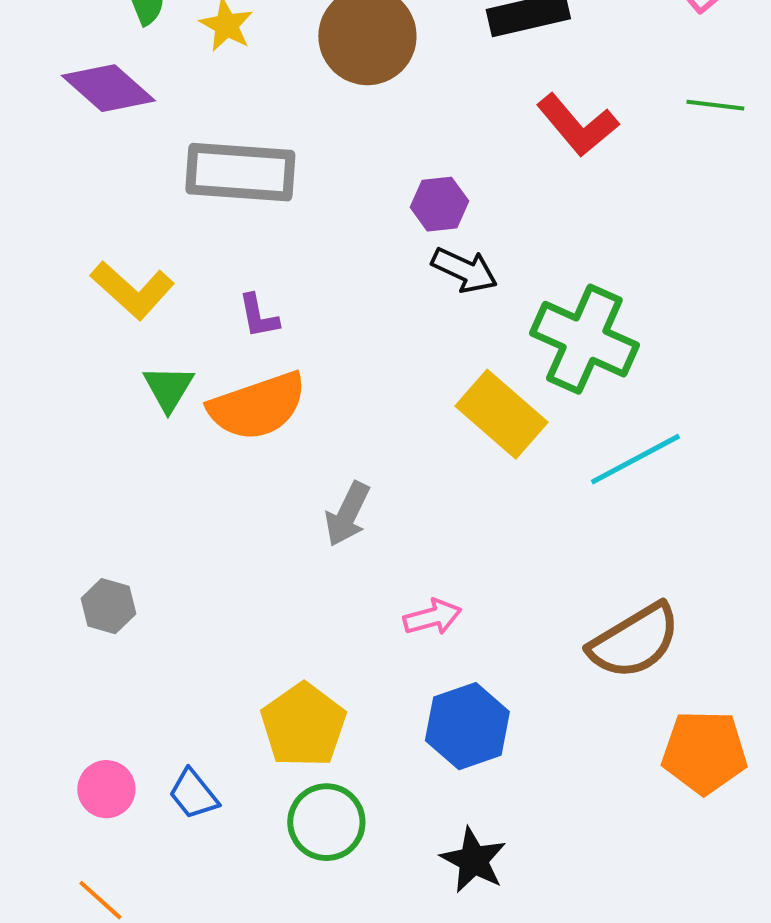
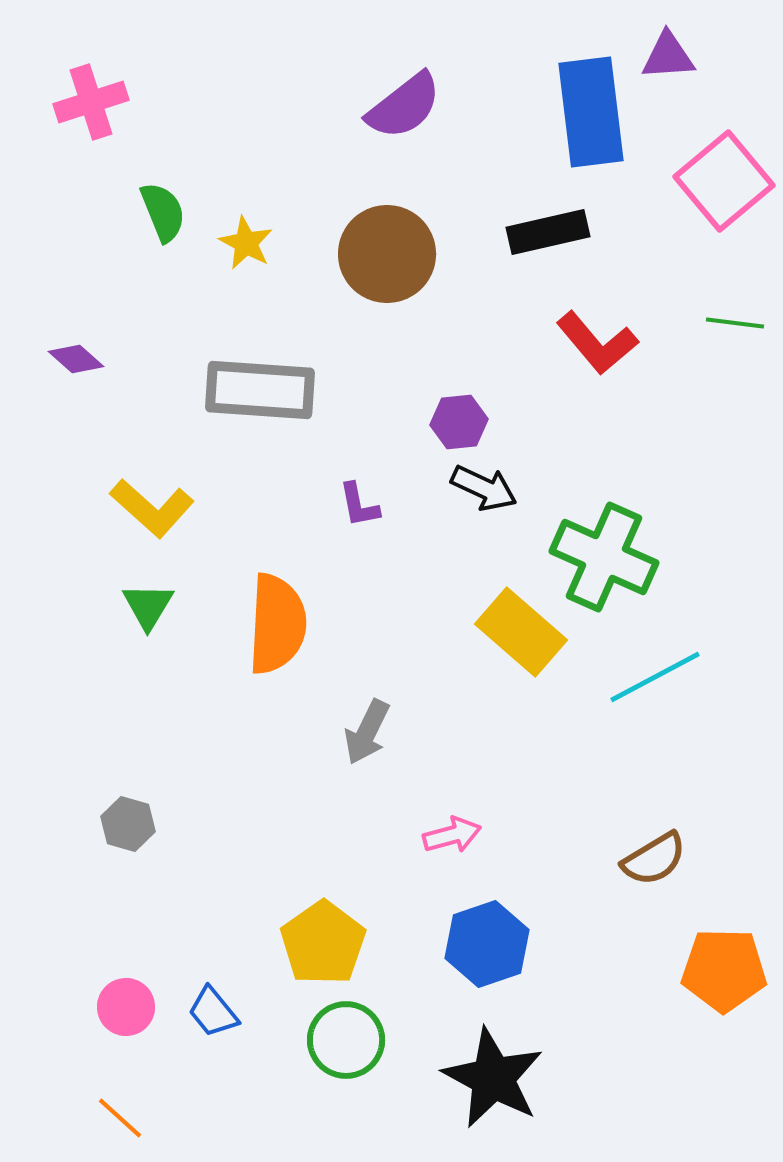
purple diamond: (108, 88) -> (76, 359), moved, size x0.6
purple L-shape: (258, 316) -> (359, 505), moved
green triangle: (168, 388) -> (148, 606), moved
orange semicircle: (257, 406) -> (277, 624), turned -68
brown semicircle: (634, 641) -> (654, 859), size x0.7
black star: (473, 860) -> (493, 1078), size x1.5

